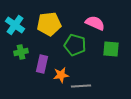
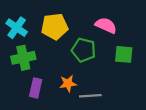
green cross: (21, 52) -> (23, 58), size x1.5
purple rectangle: (42, 64) -> (36, 88), moved

